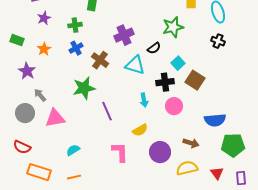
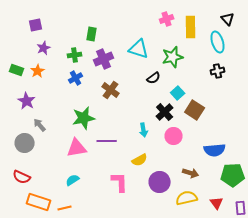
purple cross: (124, 35) -> (104, 59), moved
black cross: (218, 41) -> (218, 71), turned -32
orange star: (44, 49) -> (38, 71), moved
brown cross: (100, 60) -> (111, 90), moved
cyan triangle: (135, 65) -> (139, 49), moved
black cross: (165, 82) -> (165, 112), turned -36
purple line: (107, 111) -> (107, 141), turned -66
pink triangle: (55, 118) -> (77, 148), moved
orange line: (74, 177) -> (65, 208), moved

